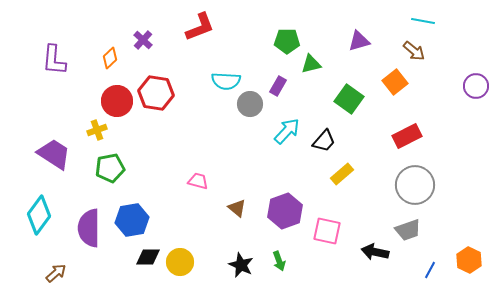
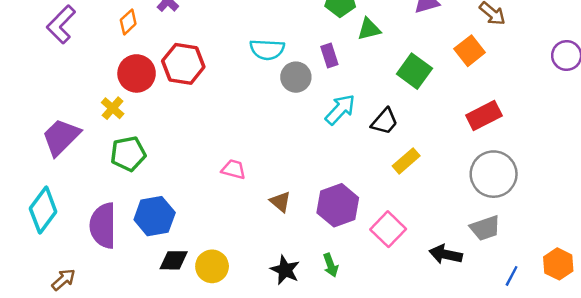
purple L-shape: (54, 60) -> (61, 24), turned 40
purple rectangle: (278, 86) -> (329, 55), turned -48
yellow cross: (97, 130) -> (113, 108), turned -30
purple trapezoid: (54, 154) -> (61, 137), turned -78
pink square: (327, 231) -> (388, 229), turned 32

